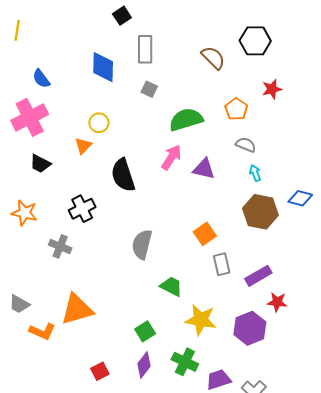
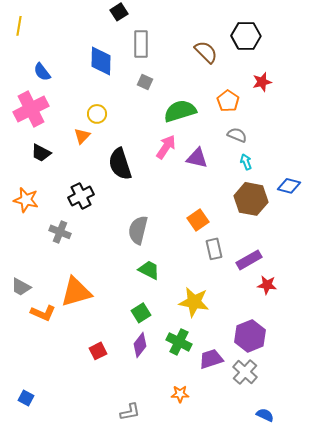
green trapezoid: (171, 286) -> (149, 270), moved
purple hexagon: (250, 328) -> (250, 336), moved

